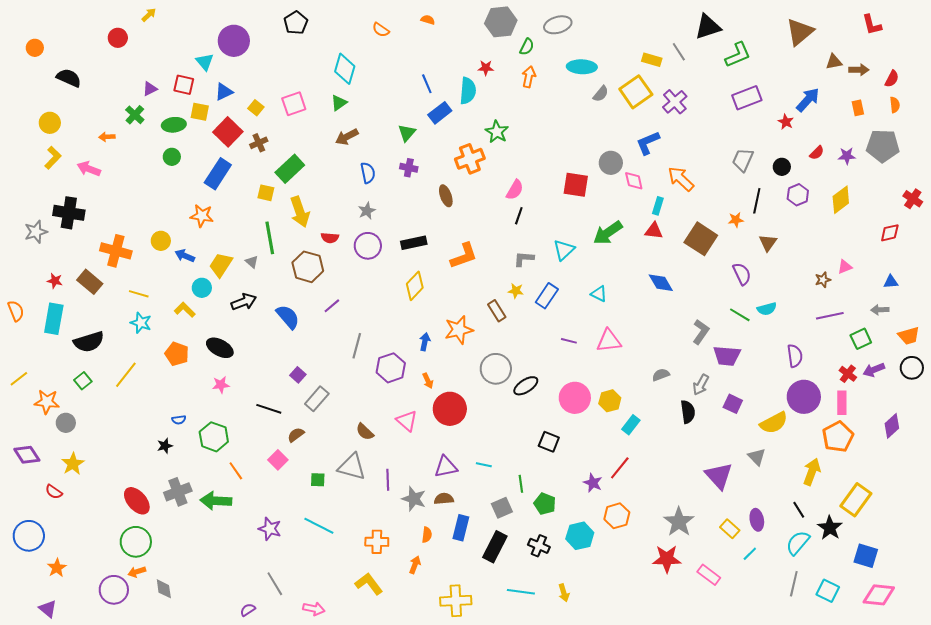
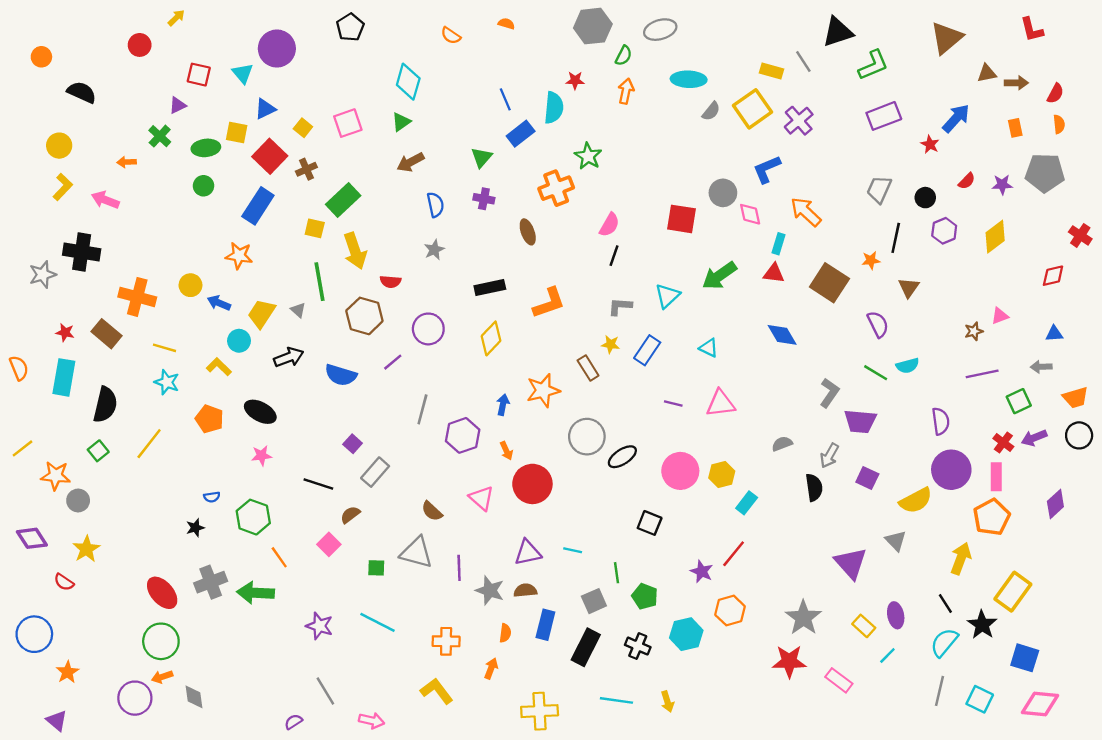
red square: (184, 85) -> (199, 75), moved
purple circle: (368, 246) -> (428, 329), moved
blue semicircle: (288, 317) -> (341, 375), turned 148
black semicircle: (89, 342) -> (105, 405), turned -60

